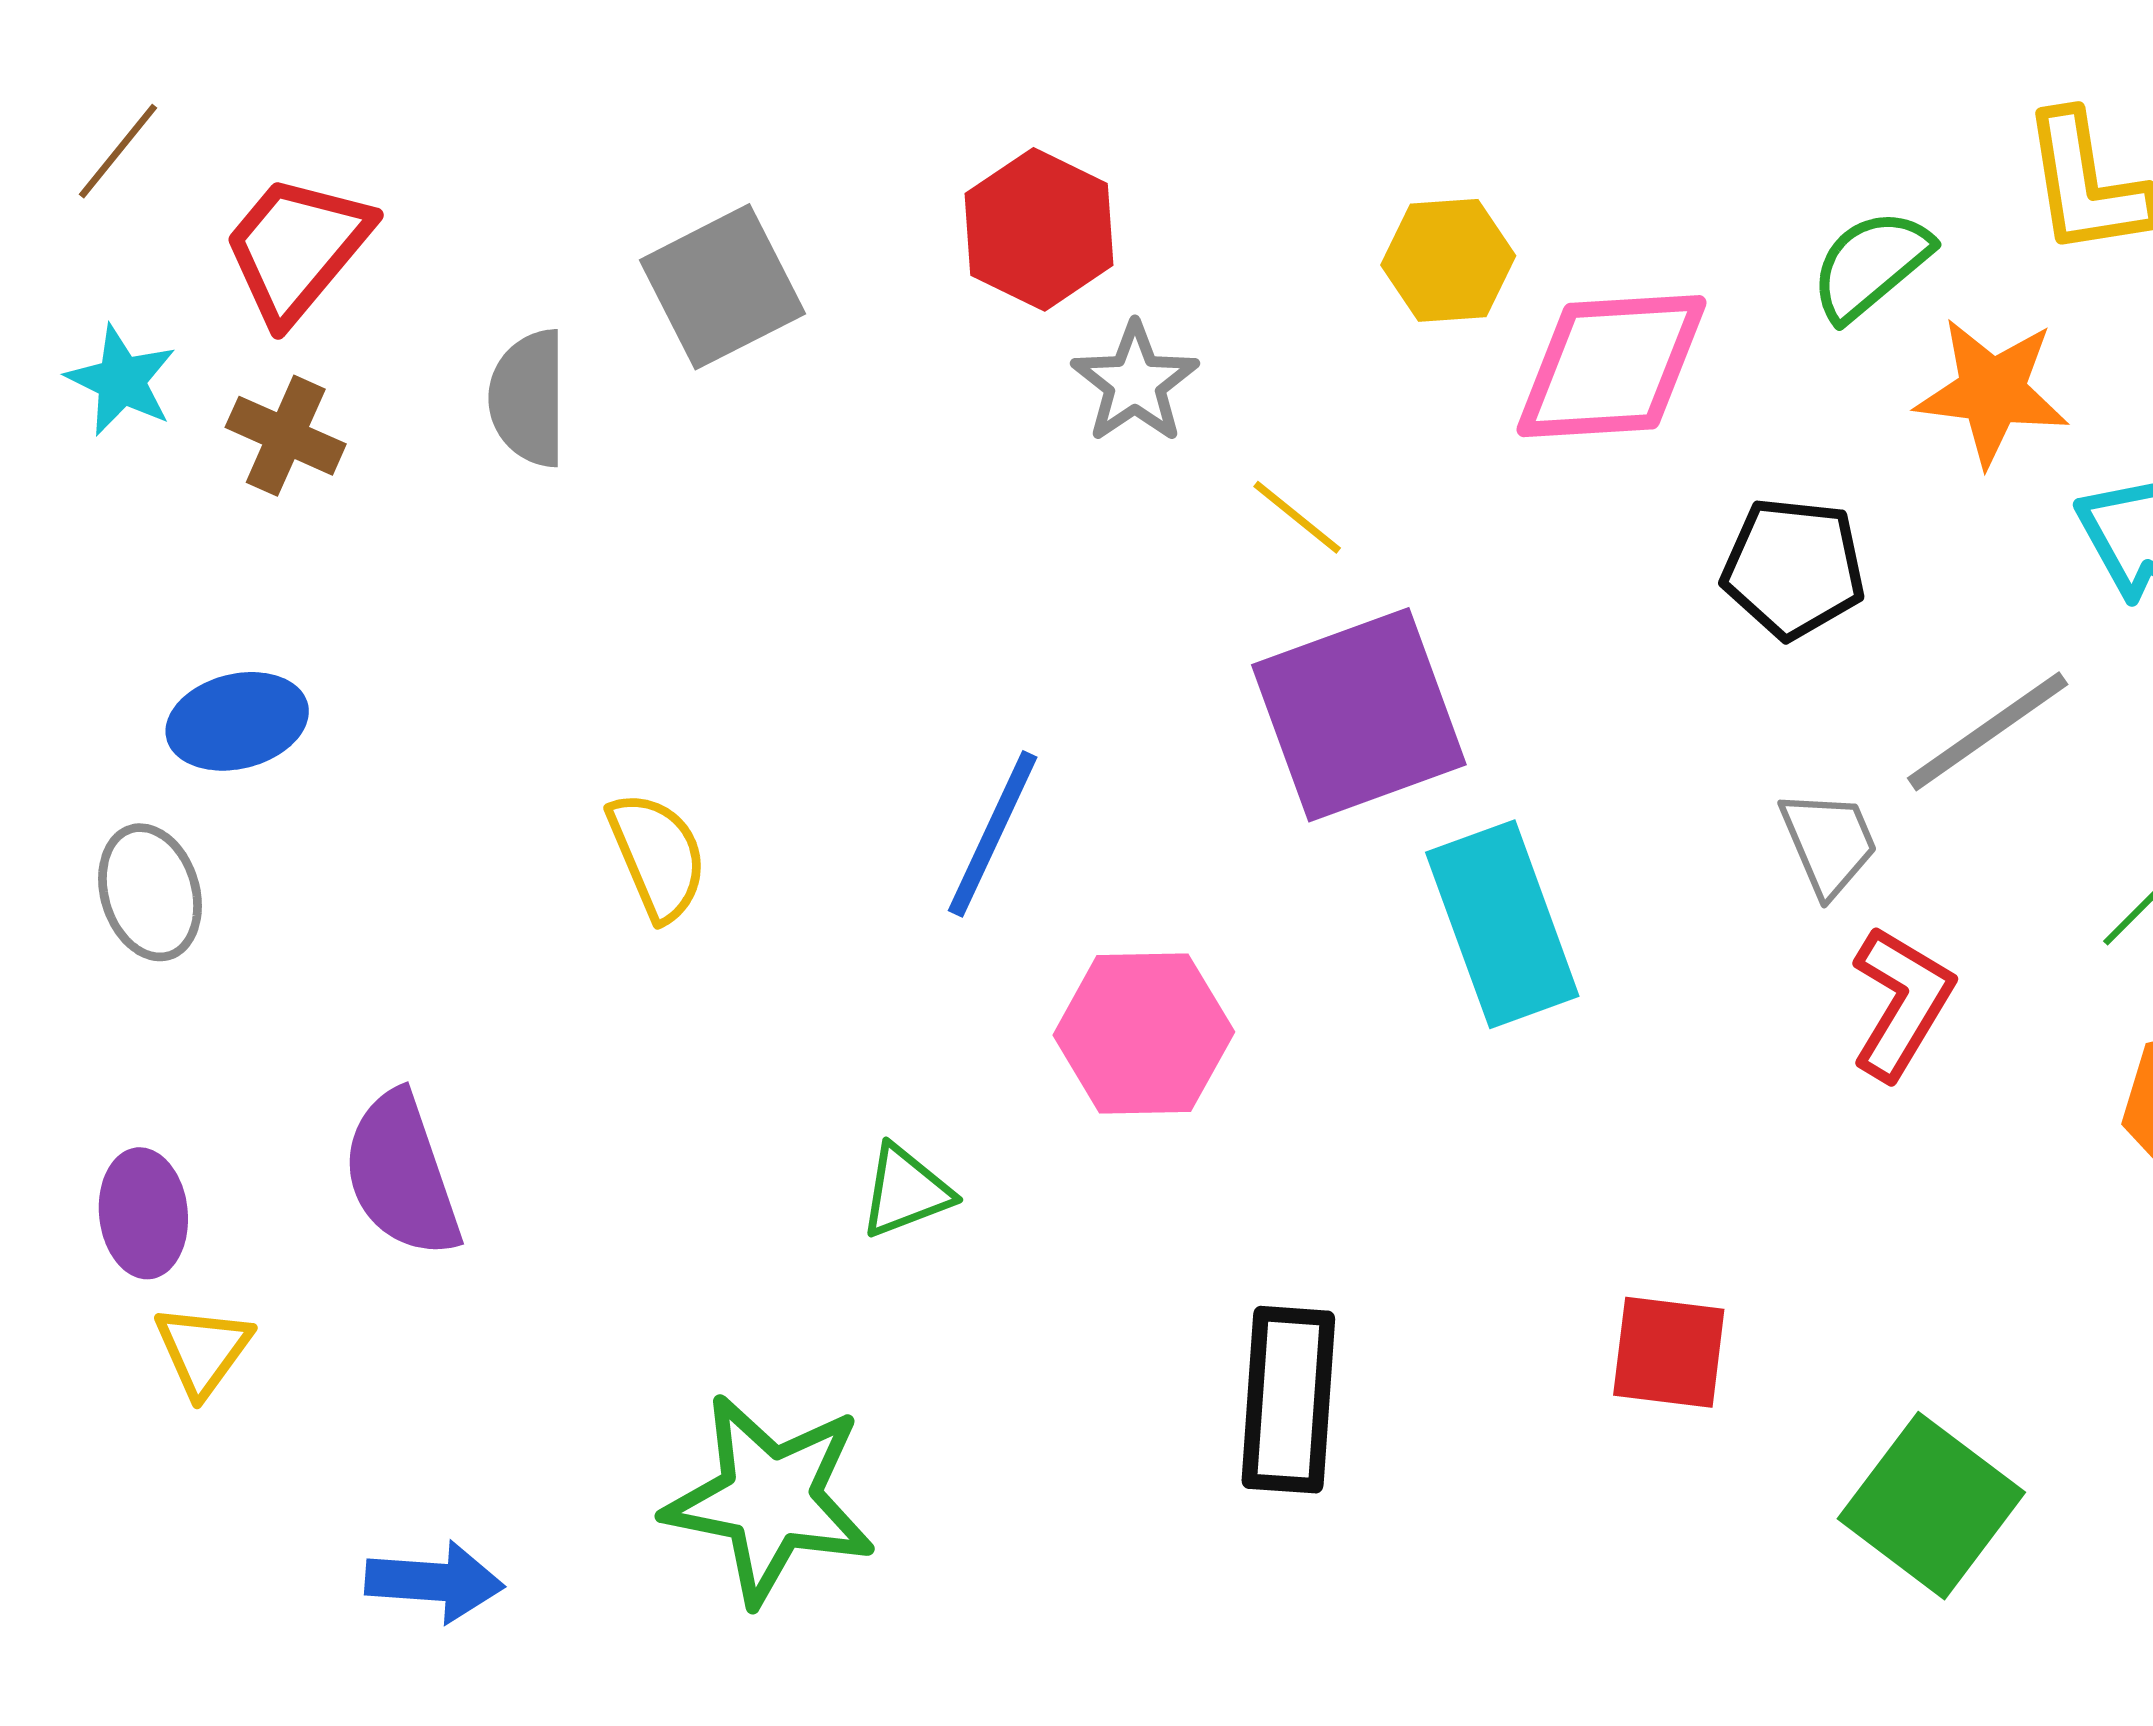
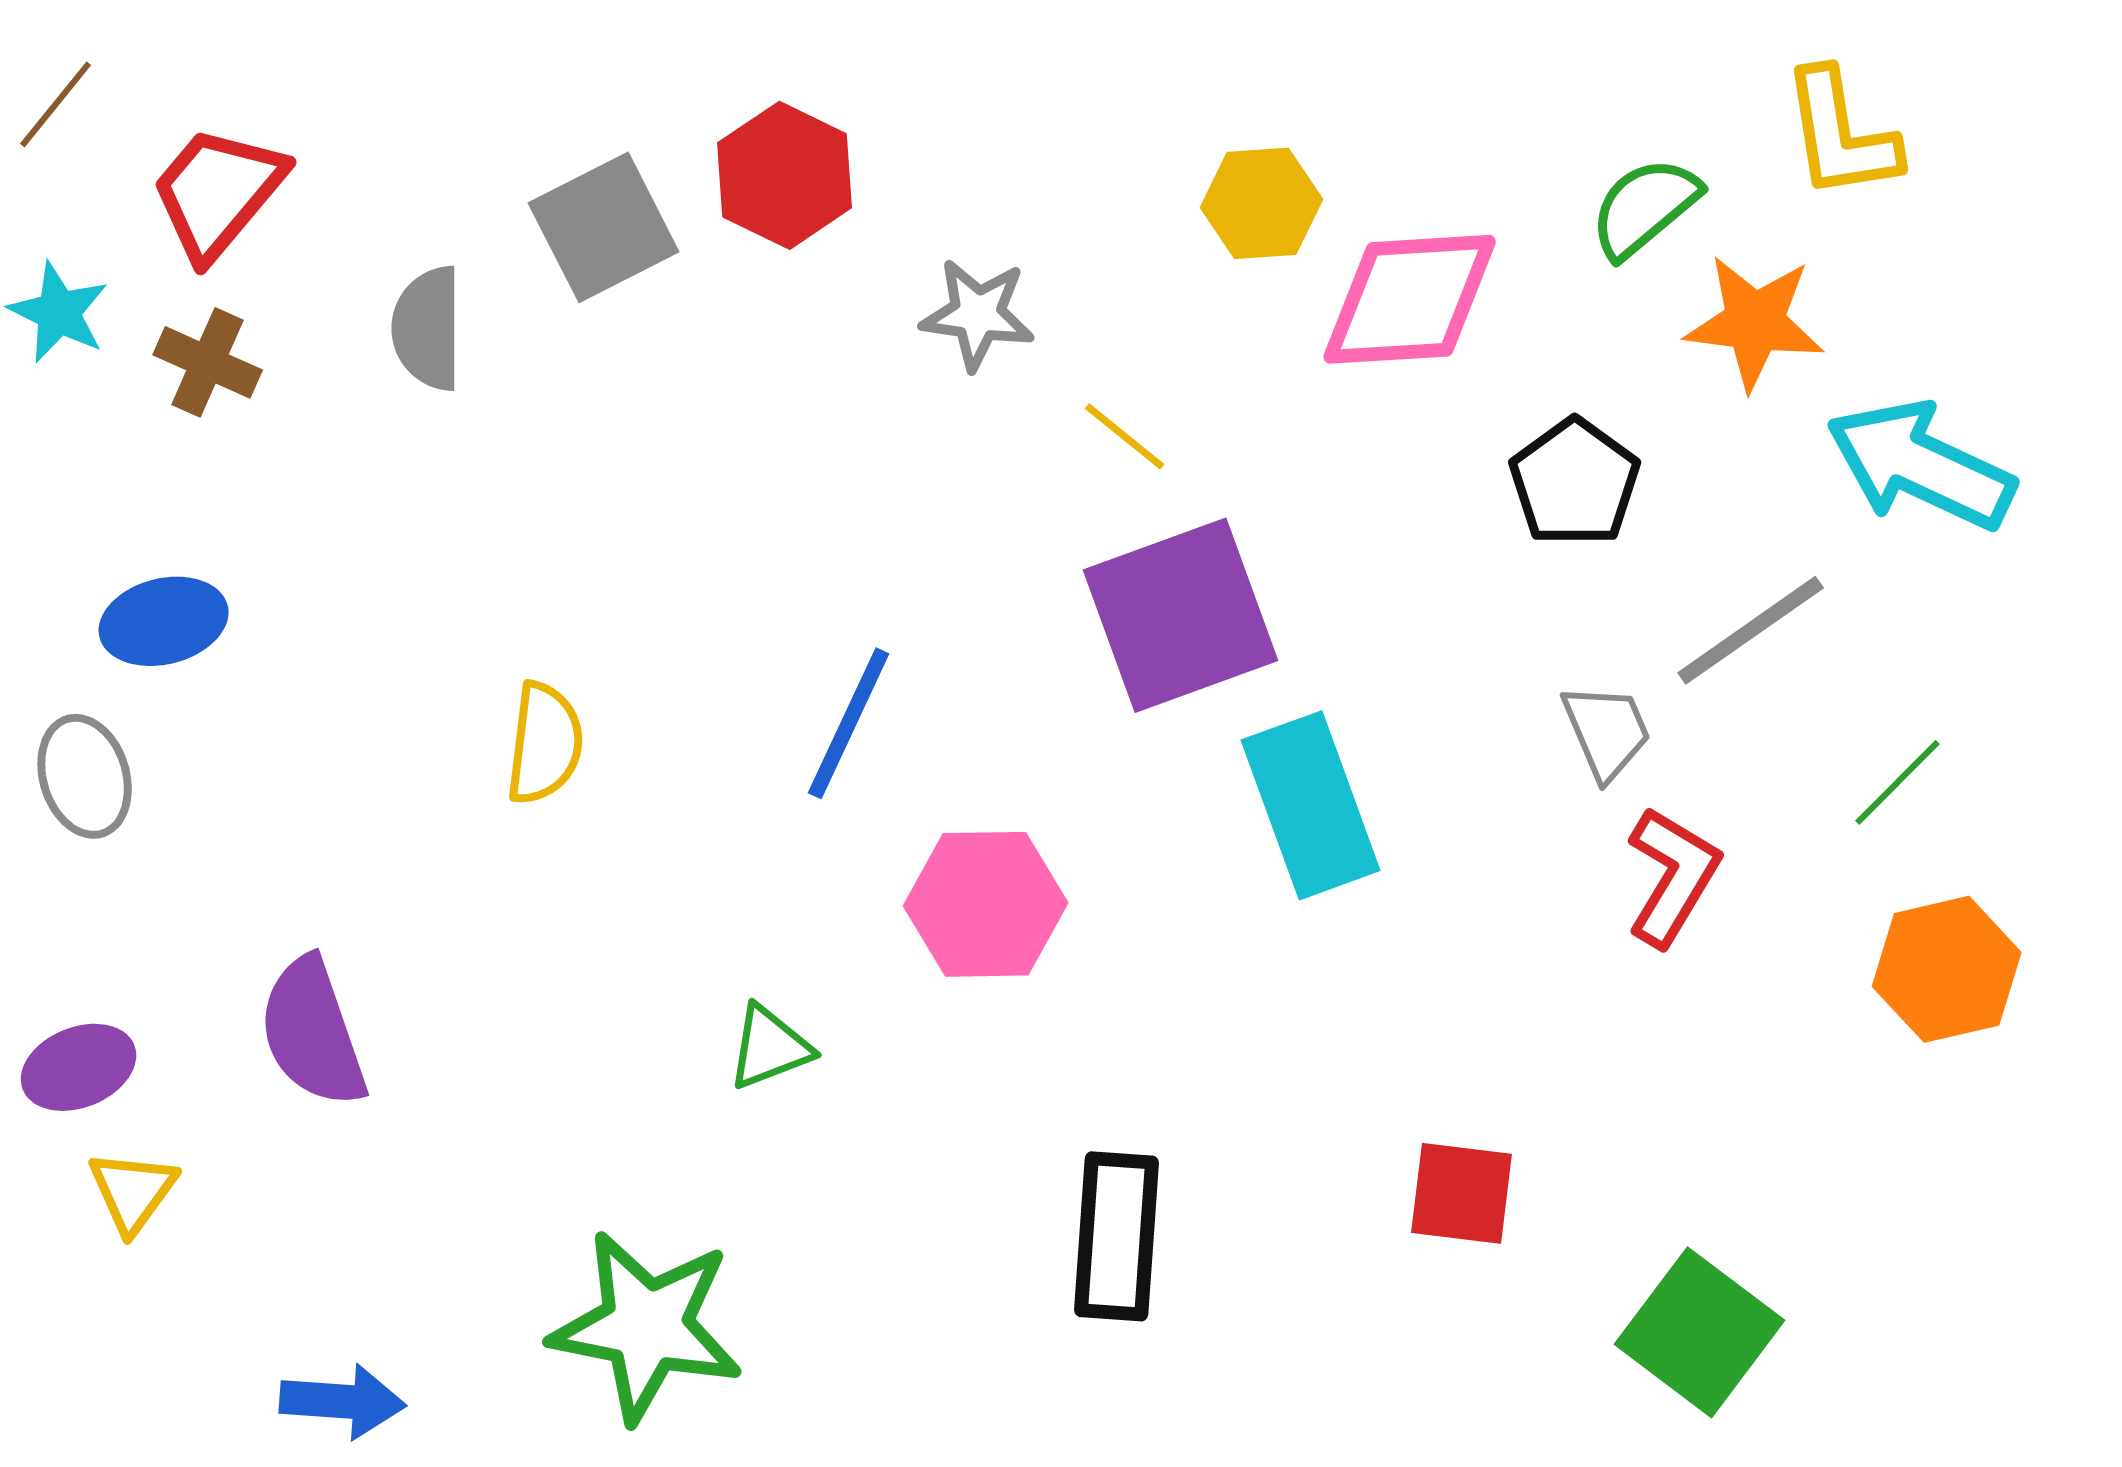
red hexagon: (1039, 229) -> (785, 175), moved
gray star: (1135, 383) -> (978, 314), turned -30
black pentagon: (1793, 568) -> (1575, 482), turned 30
yellow semicircle: (657, 856) -> (545, 743), turned 30
purple ellipse: (143, 1213) -> (79, 1067), turned 74

